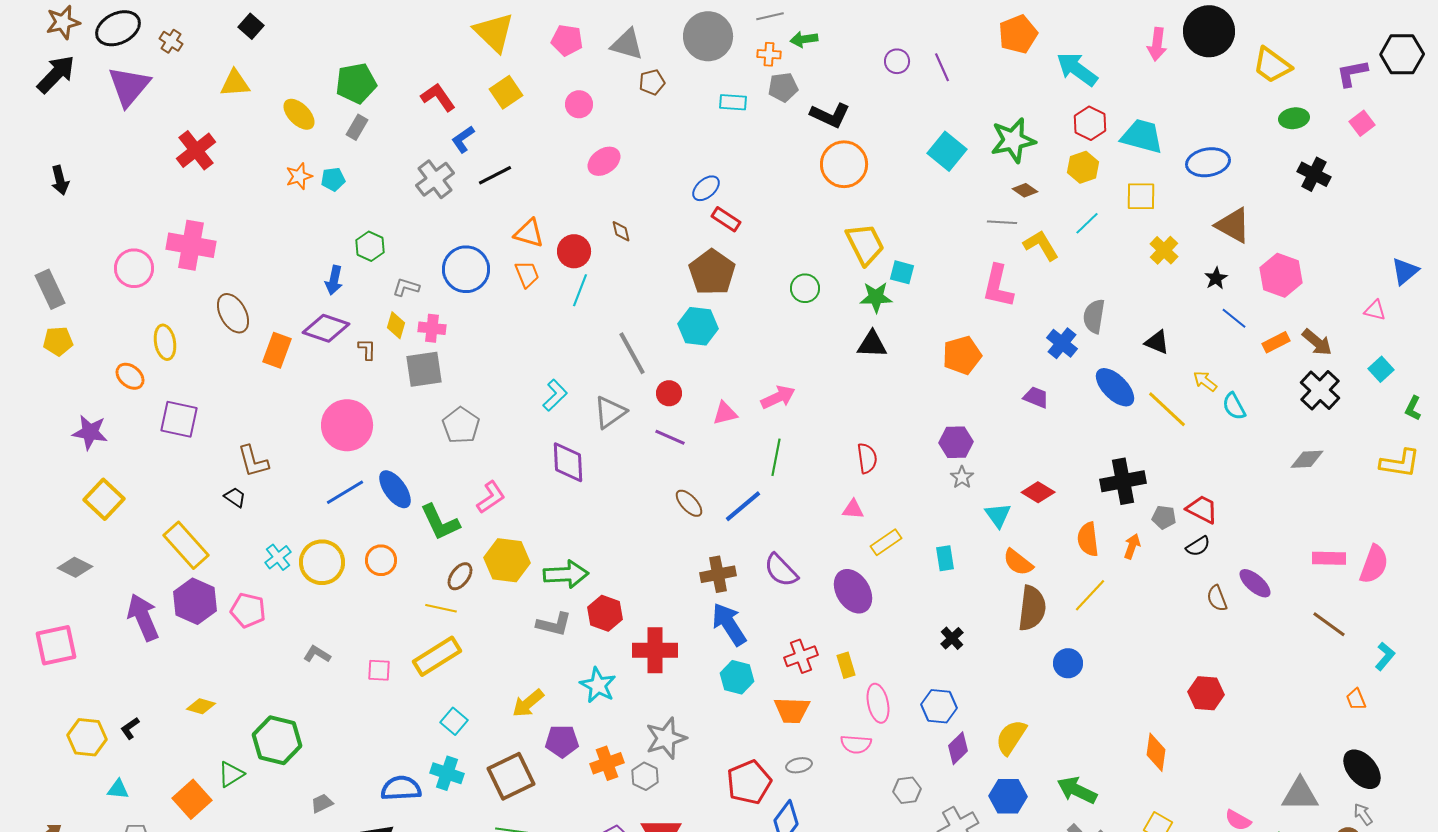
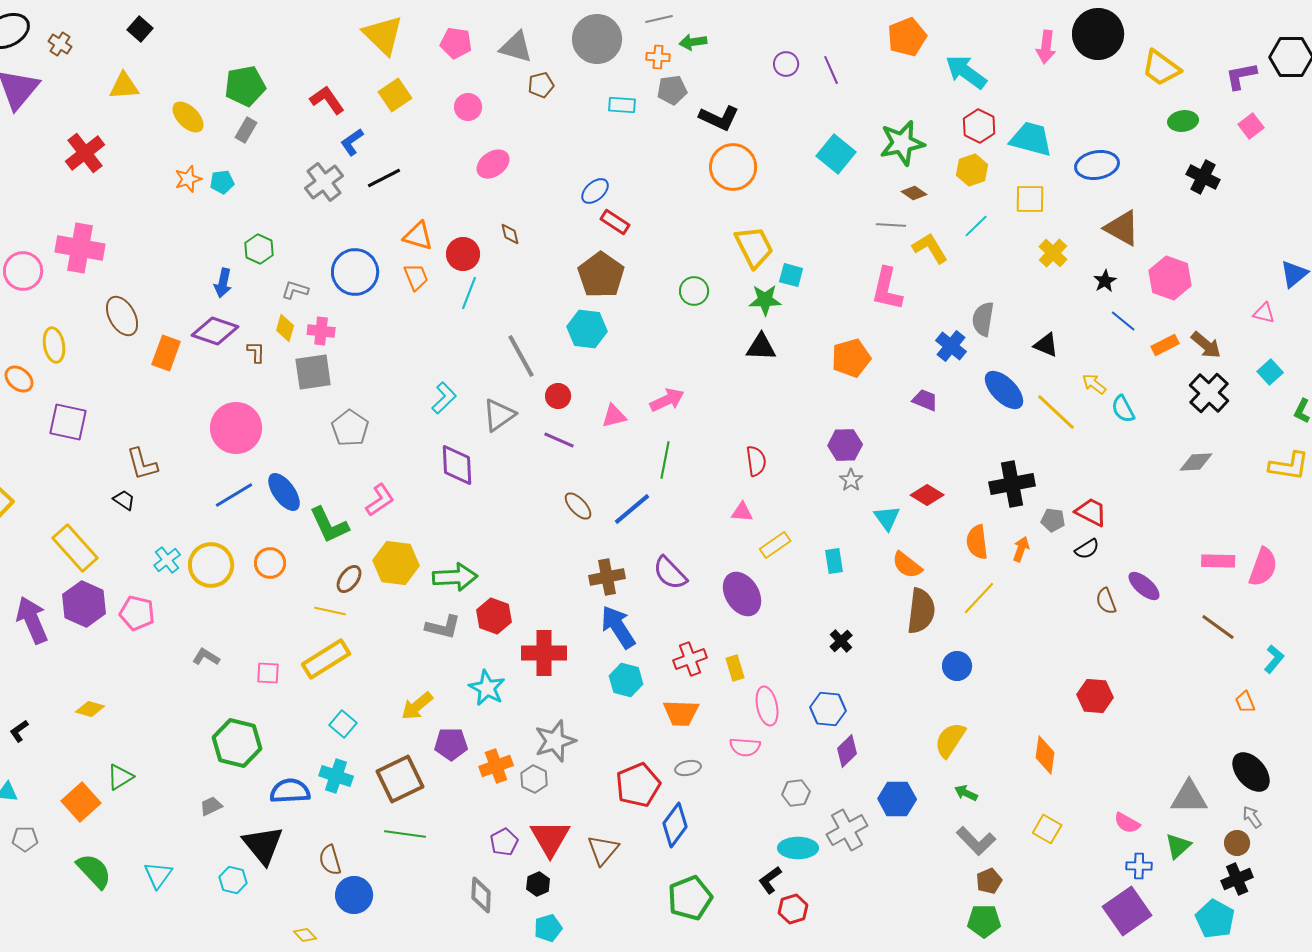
yellow semicircle: (1011, 737) -> (950, 740), moved
green hexagon: (277, 740) -> (237, 743), moved
green arrow: (1077, 790) -> (966, 793), size x0.6

